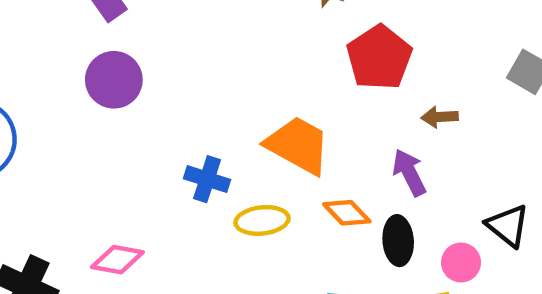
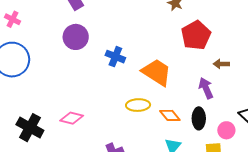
blue cross: (207, 179) -> (115, 57), moved
orange diamond: (347, 213) -> (170, 115), moved

